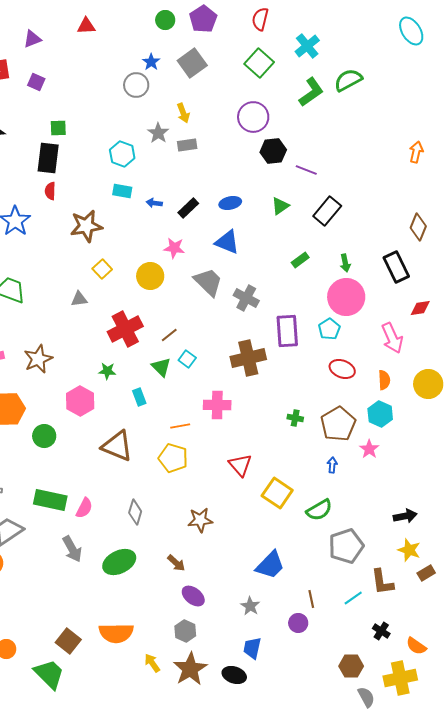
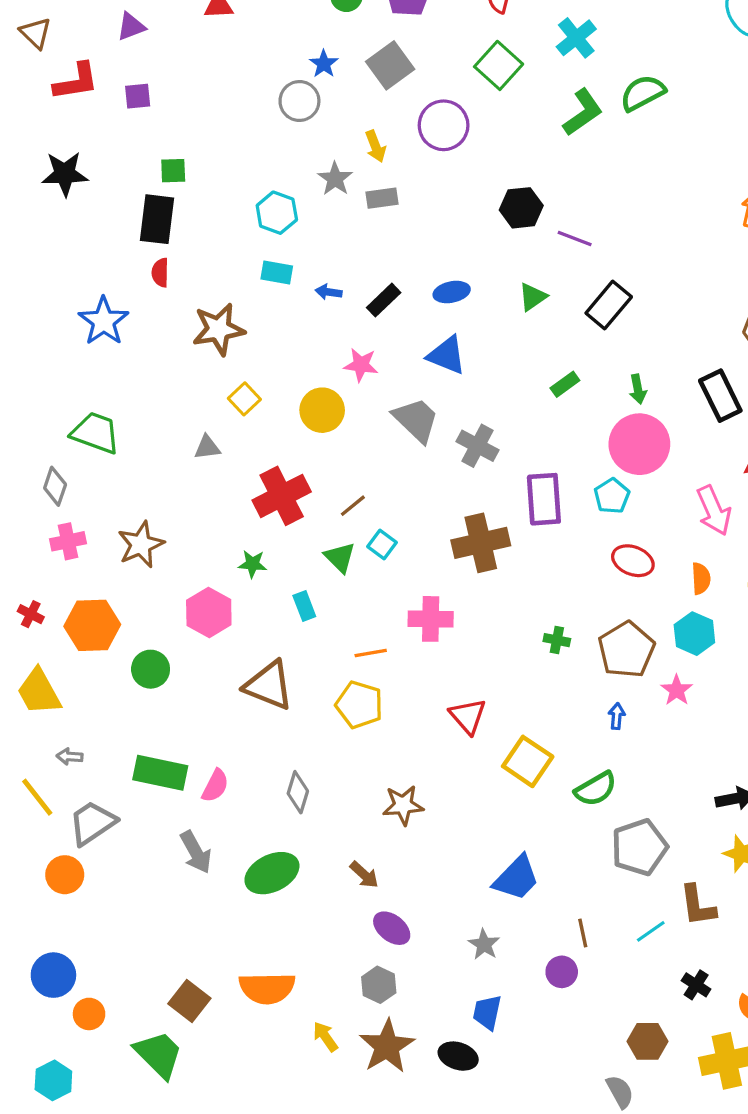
purple square: (36, 82) -> (138, 96), turned -30
purple circle: (253, 117) -> (444, 125), moved
gray semicircle: (366, 697) -> (620, 1092), moved

